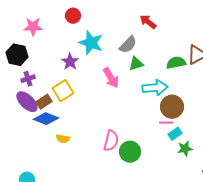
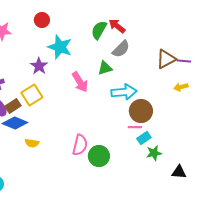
gray semicircle: (128, 45) -> (121, 49), moved
green semicircle: (176, 63) -> (99, 30), moved, turned -48

